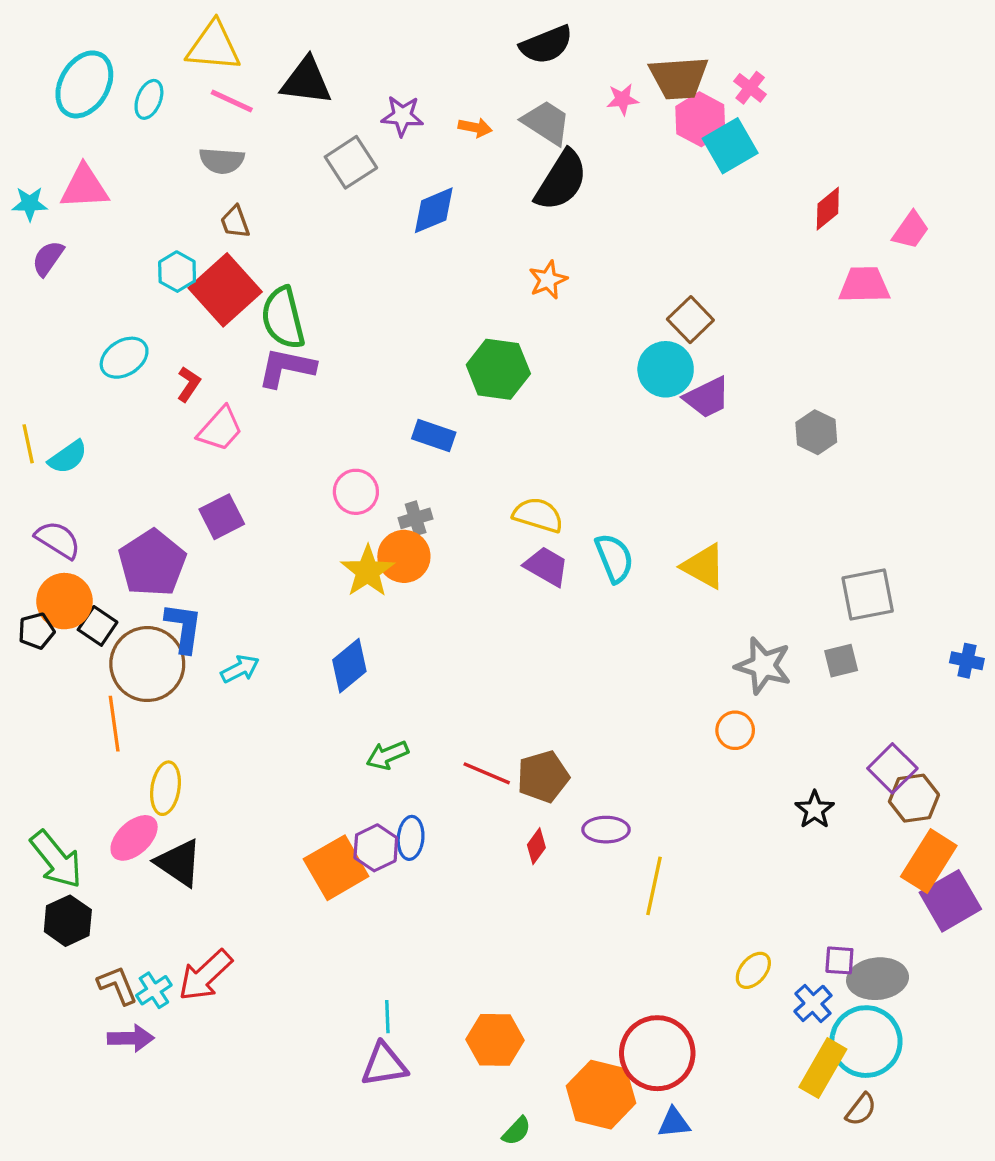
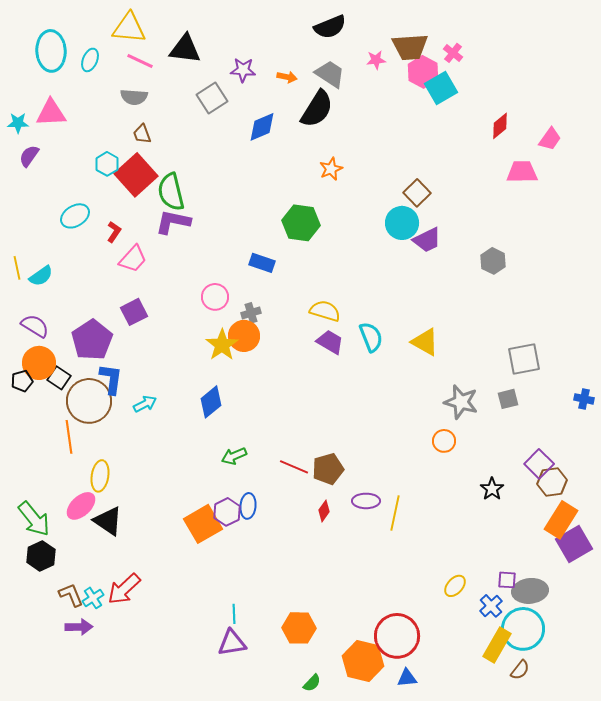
cyan ellipse: (84, 84) -> (51, 51), turned -33
black semicircle: (561, 181) -> (317, 109), moved
yellow line: (654, 886) -> (395, 513), moved

